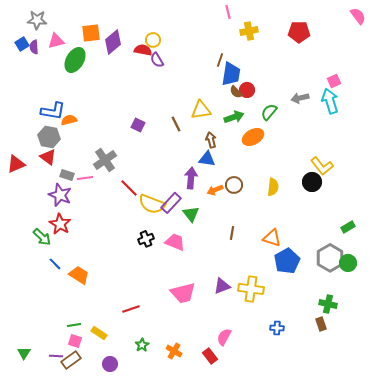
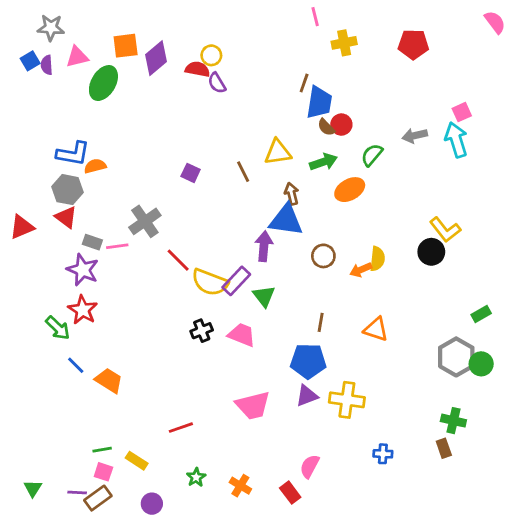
blue triangle: (207, 159) -> (286, 220), size x1.5
orange arrow: (215, 190) -> (361, 270), moved
blue pentagon: (287, 261) -> (308, 361), moved, turned 30

